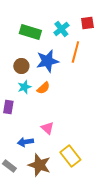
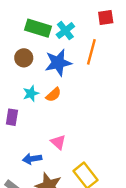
cyan cross: (61, 29) -> (65, 31), moved
brown circle: (21, 66) -> (24, 58), moved

